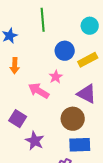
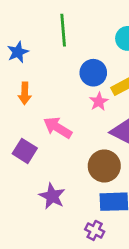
pink star: (56, 77) -> (99, 102), moved
purple square: (18, 119) -> (25, 151), moved

